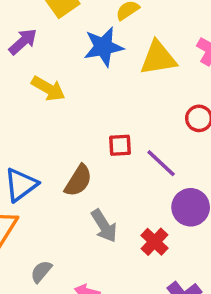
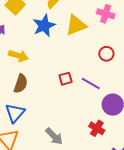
brown semicircle: (78, 181) -> (21, 84), moved
gray arrow: (104, 226) -> (54, 136), moved

